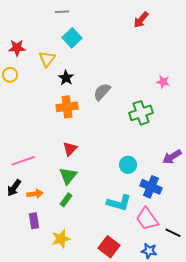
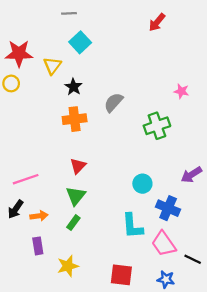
red star: (17, 48) -> (19, 53), size x1.4
cyan L-shape: (119, 203) -> (132, 226), turned 70
red square: (109, 247) -> (121, 275), turned -30

